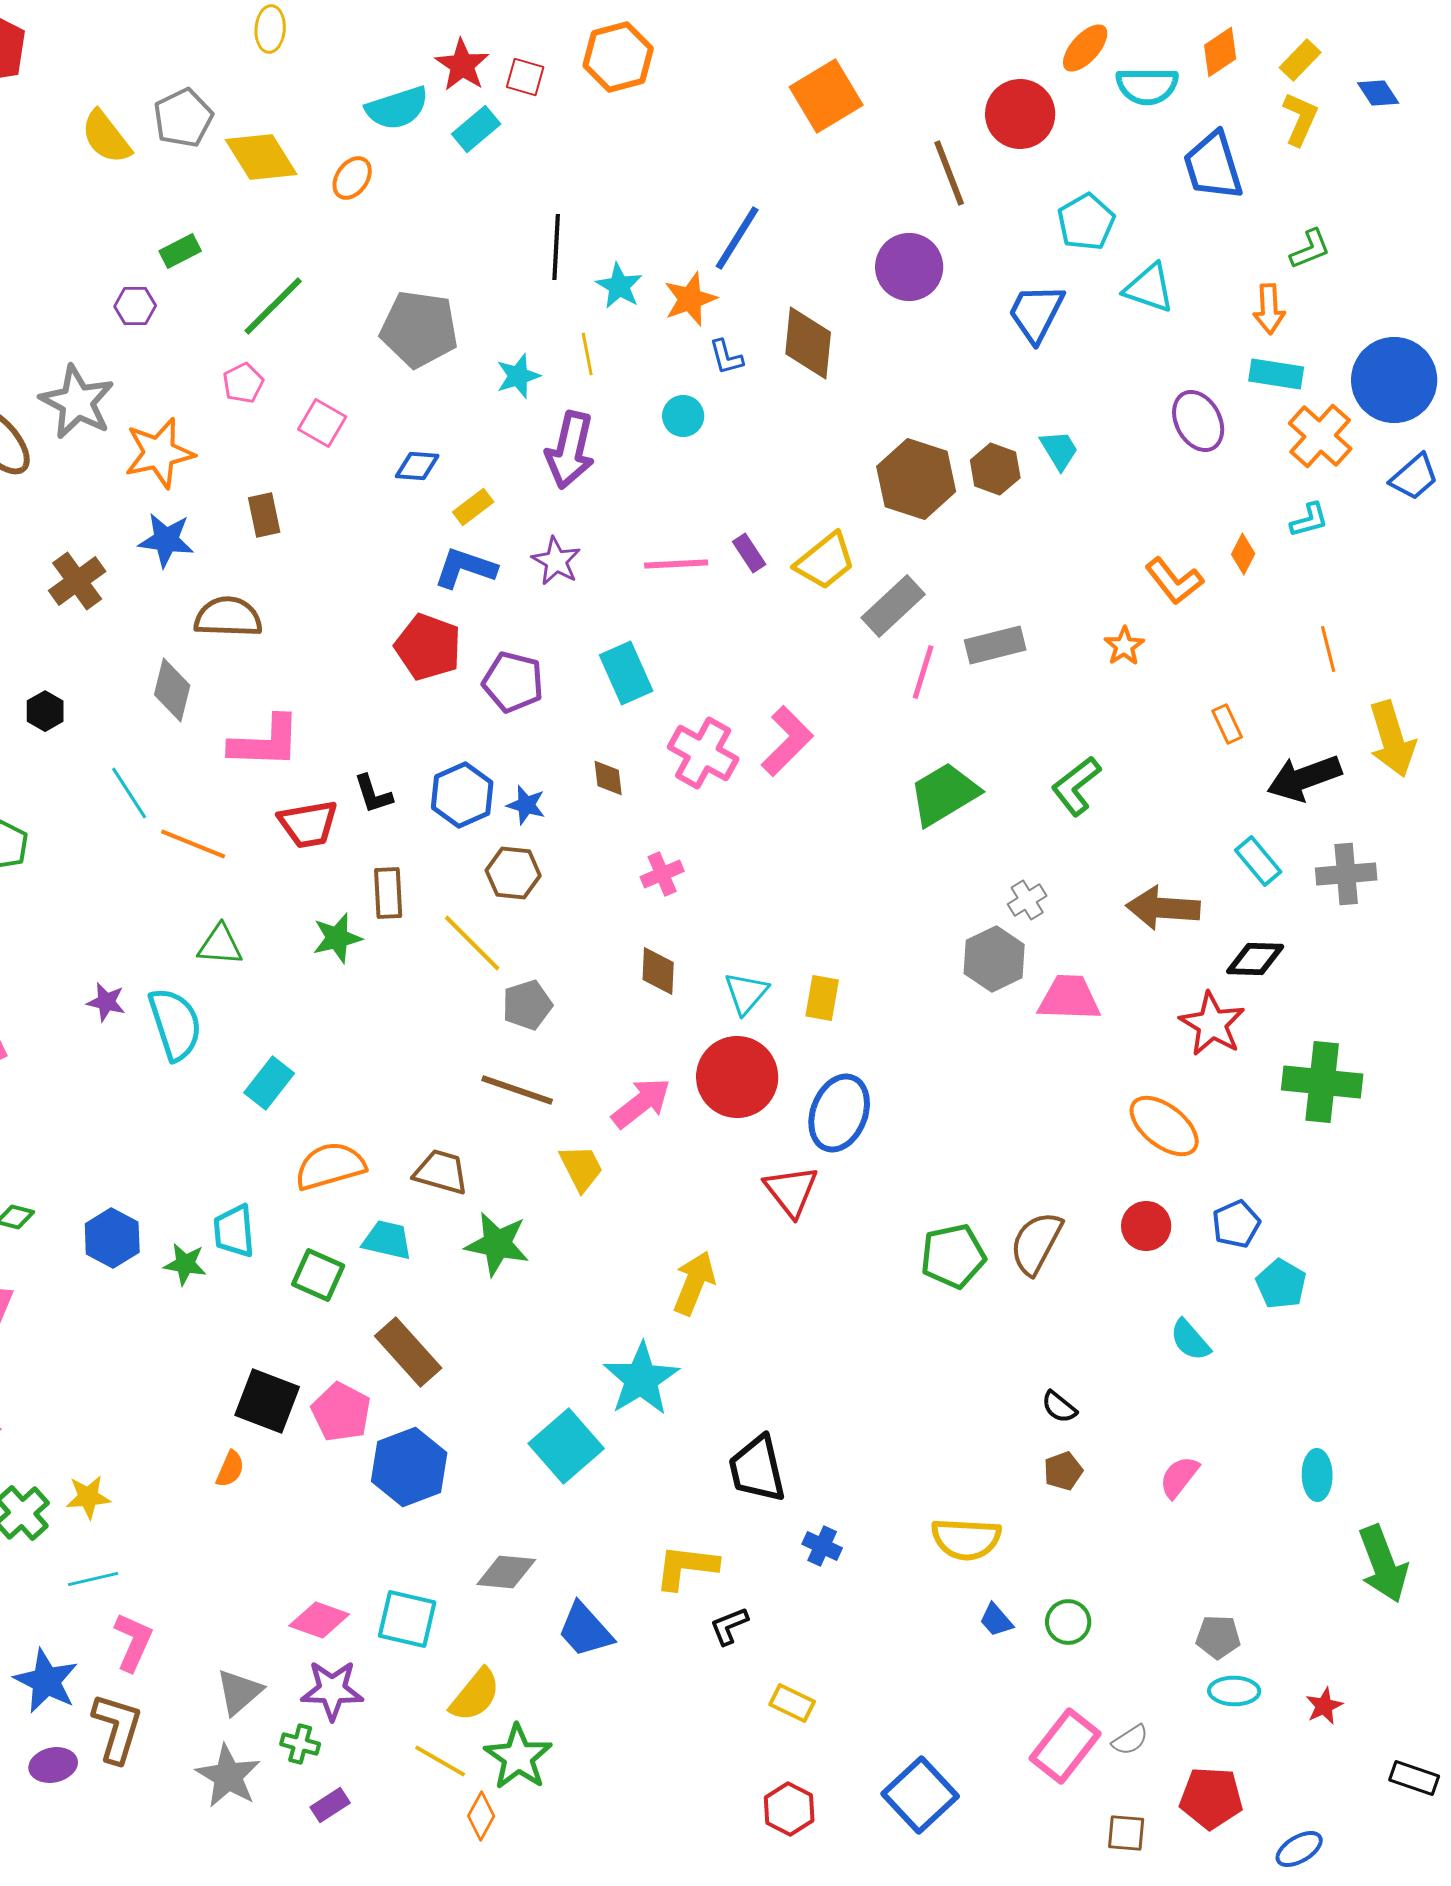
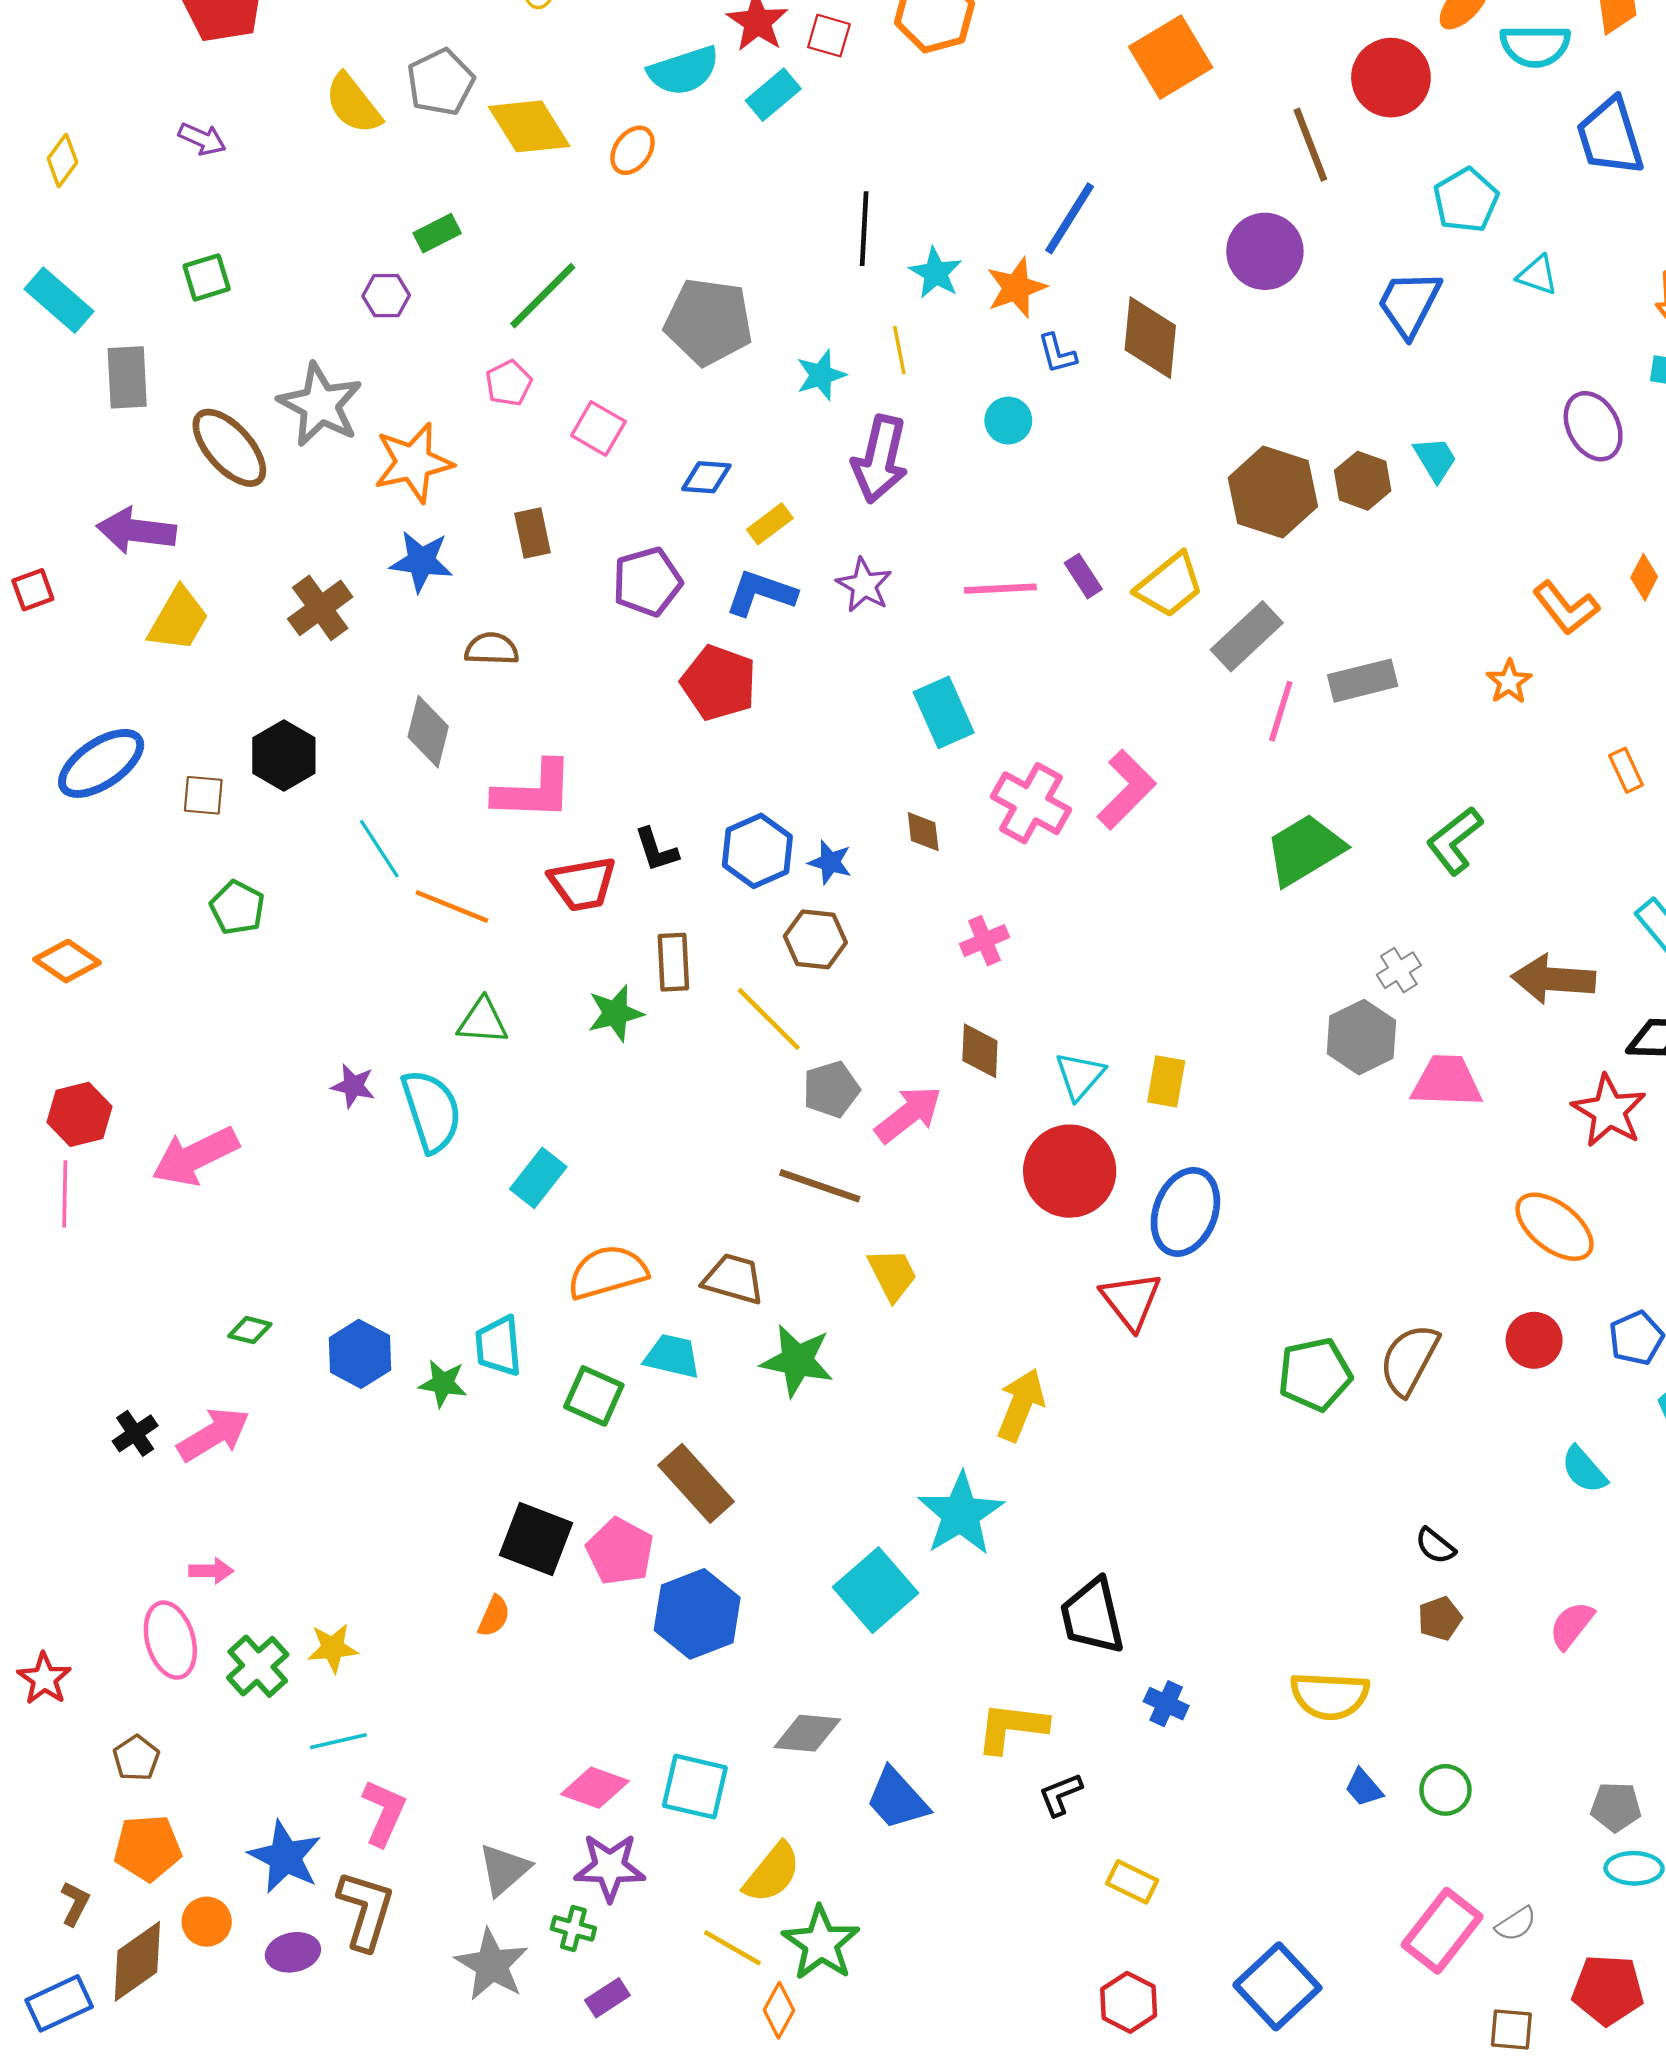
cyan triangle: (1149, 288) -> (1537, 275), size x0.7
brown semicircle: (228, 617) -> (492, 649), size x0.7
purple pentagon: (513, 682) -> (647, 582), moved, turned -30
black hexagon: (45, 711) -> (284, 755), size x1.5
pink arrow: (641, 1103) -> (908, 1114), moved

